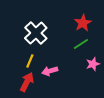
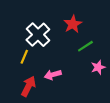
red star: (83, 23) -> (73, 24), moved
yellow line: (30, 61) -> (24, 57), moved

